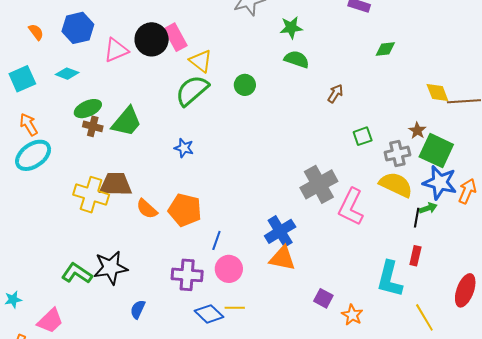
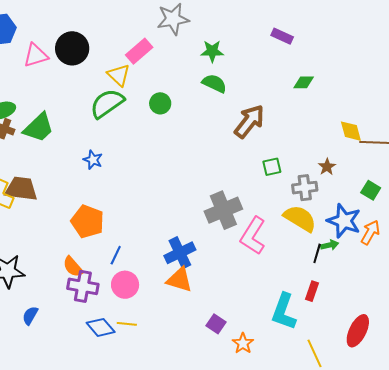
pink rectangle: (175, 37) -> (139, 51), moved, turned 72
brown arrow: (335, 93) -> (249, 121), size x1.8
green square: (436, 151) -> (371, 190), moved, size x0.6
orange semicircle: (147, 209) -> (73, 267), moved

